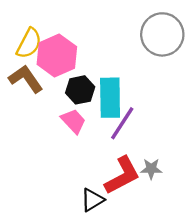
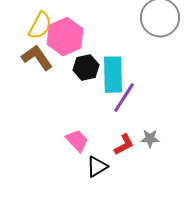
pink trapezoid: (73, 121) -> (77, 141), moved
red L-shape: (122, 175) -> (124, 145), size x0.6

